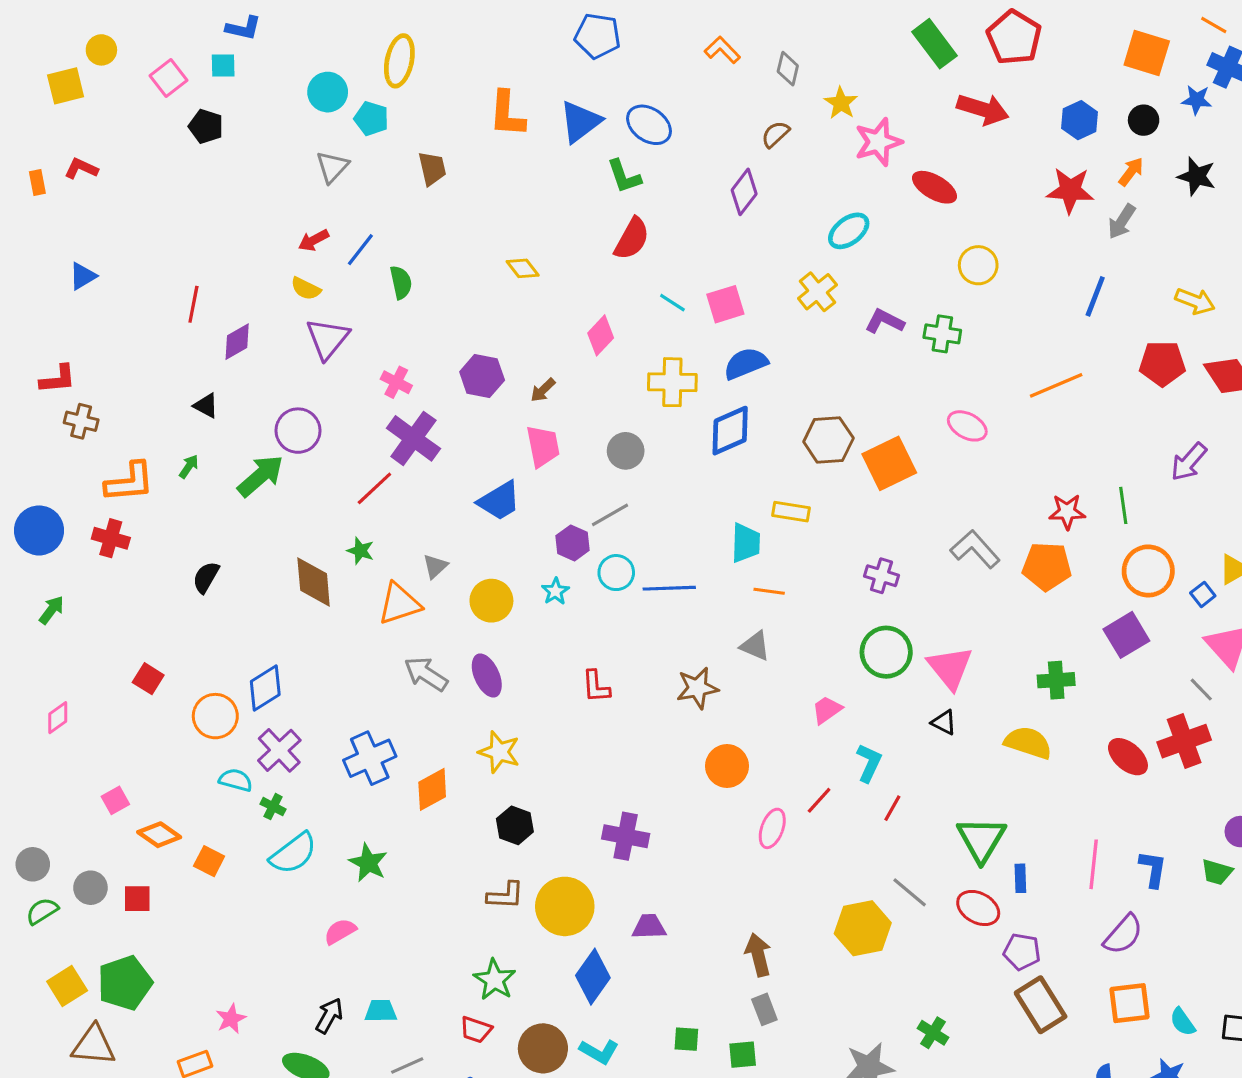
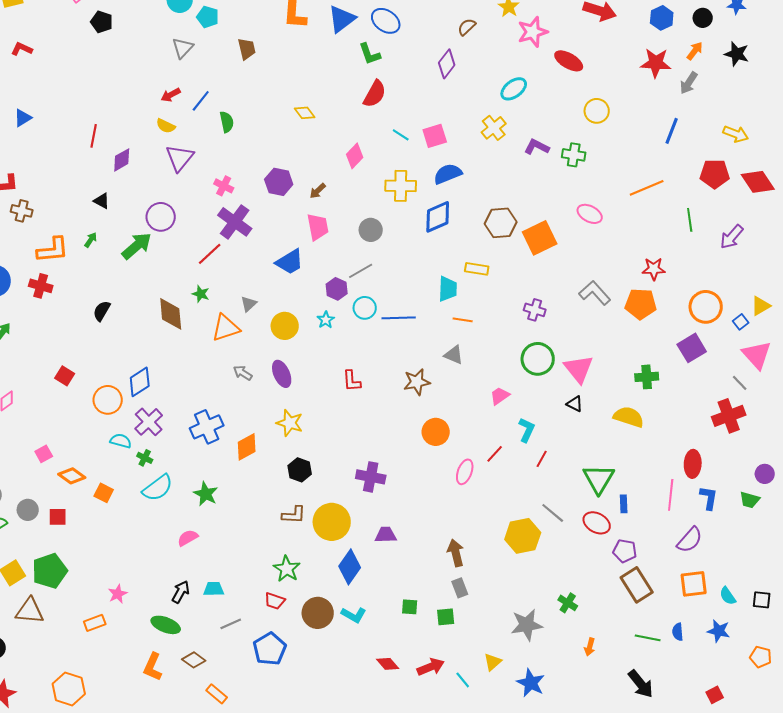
green line: (1123, 505) -> (690, 220), moved
gray arrow: (426, 674) -> (243, 373), size x0.7
red ellipse: (1128, 757) -> (693, 464), moved, turned 52

